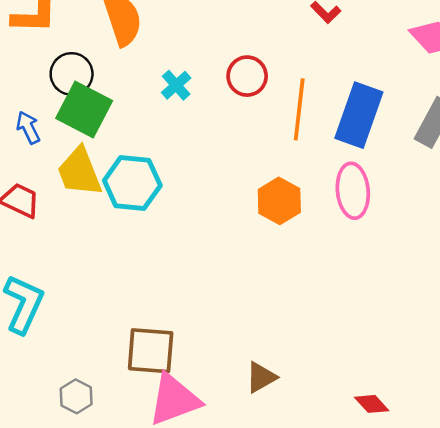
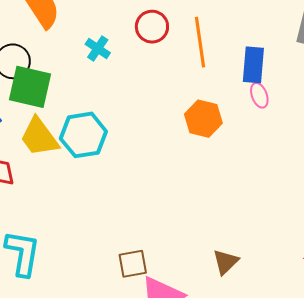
blue rectangle: (359, 115) -> (253, 65), moved, size x0.7
pink ellipse: (353, 191) -> (259, 95), size x0.6
brown square: (151, 351) -> (133, 264), size x0.7

